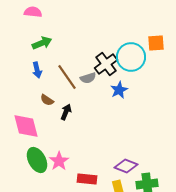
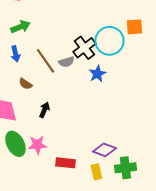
black arrow: (66, 112) -> (44, 110), moved
pink star: (59, 161) -> (37, 145), turned 30

